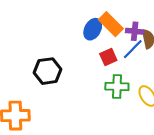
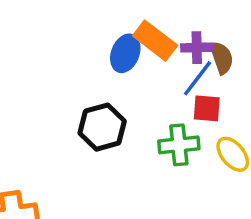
red square: (108, 57) -> (207, 108), moved, turned 36
black hexagon: (48, 71) -> (102, 127), moved

